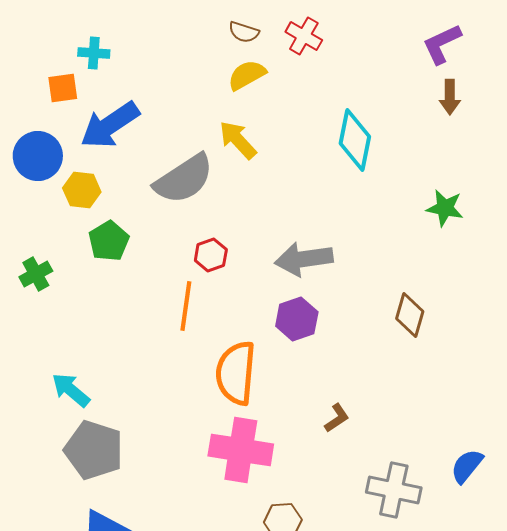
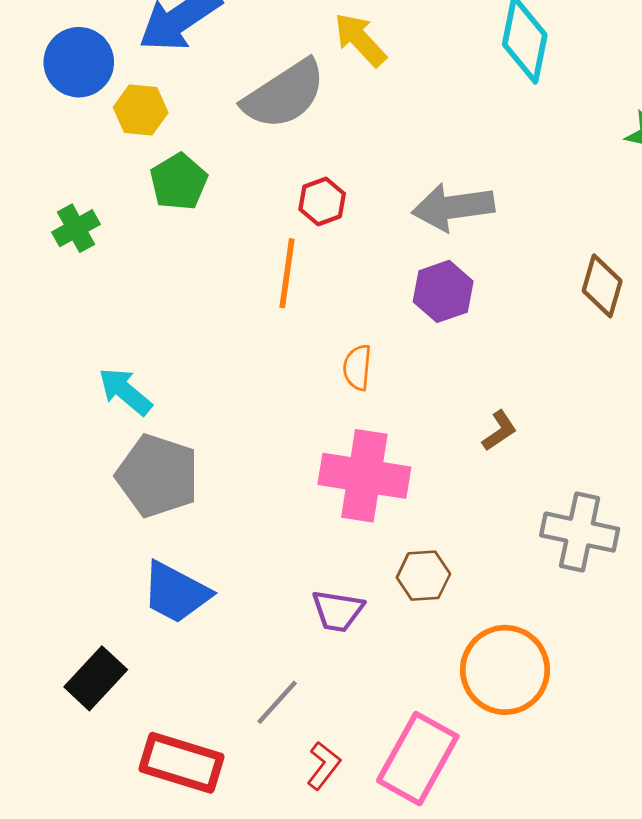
orange semicircle: (236, 373) -> (357, 367), size x0.5

